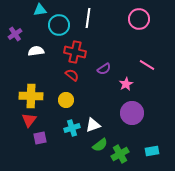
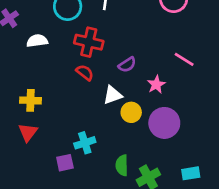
yellow cross: (31, 96) -> (30, 100), size x0.7
yellow circle: (66, 100) -> (131, 112), moved
white triangle: (93, 125) -> (113, 95), moved
purple square: (40, 138) -> (65, 163), moved
green semicircle: (100, 145) -> (122, 165), turned 126

